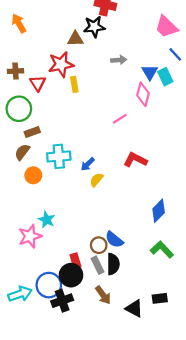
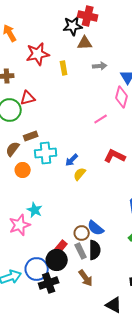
black star: (94, 27) -> (73, 26), moved
brown triangle: (75, 39) -> (85, 43), moved
red star: (61, 64) -> (38, 54), moved
red triangle: (38, 83) -> (28, 98), moved, turned 49
yellow rectangle: (74, 84) -> (64, 68), moved
brown rectangle: (32, 132) -> (31, 136), moved
red rectangle: (75, 261) -> (61, 247), turned 56
black triangle: (134, 308) -> (114, 305), moved

